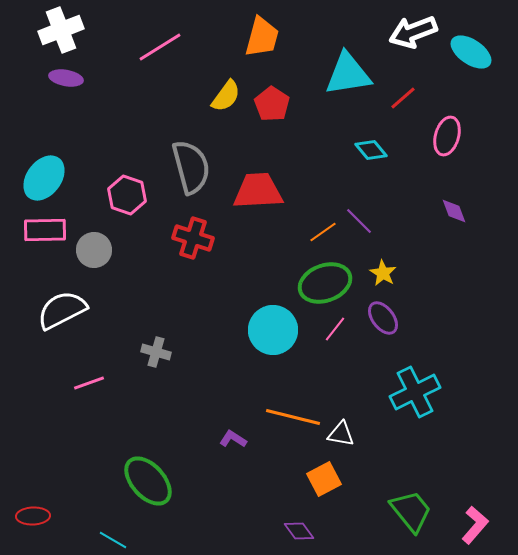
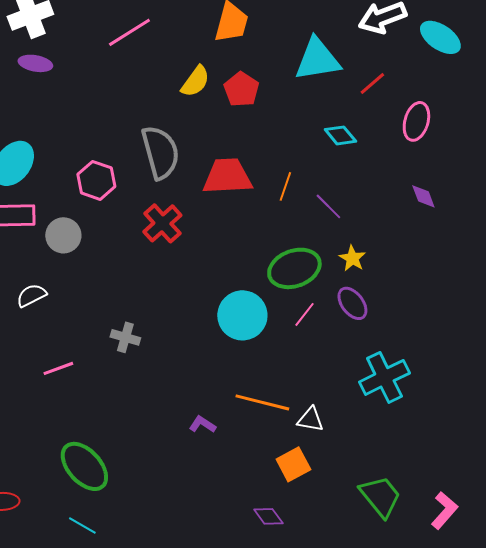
orange line: (323, 232) -> (285, 186), moved, turned -36
red cross: (193, 238) -> (162, 223), turned 30
white semicircle: (62, 310) -> (31, 295), size x0.6
green ellipse: (148, 481) -> (84, 466), moved

